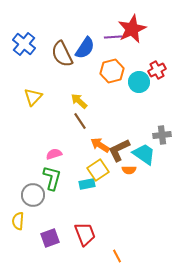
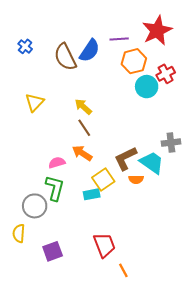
red star: (132, 29) -> (157, 31), moved
blue cross: (24, 44) -> (25, 46), size x0.6
orange hexagon: (112, 71) -> (134, 61), moved
orange arrow: (100, 145) -> (82, 153), moved
red trapezoid: (85, 234) -> (104, 245), moved

